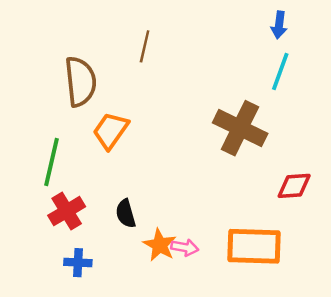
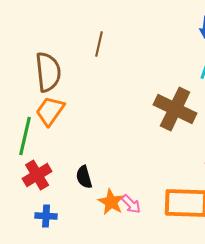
orange trapezoid: (111, 131) -> (50, 111), moved
pink arrow: (185, 247) -> (131, 204), turned 35

